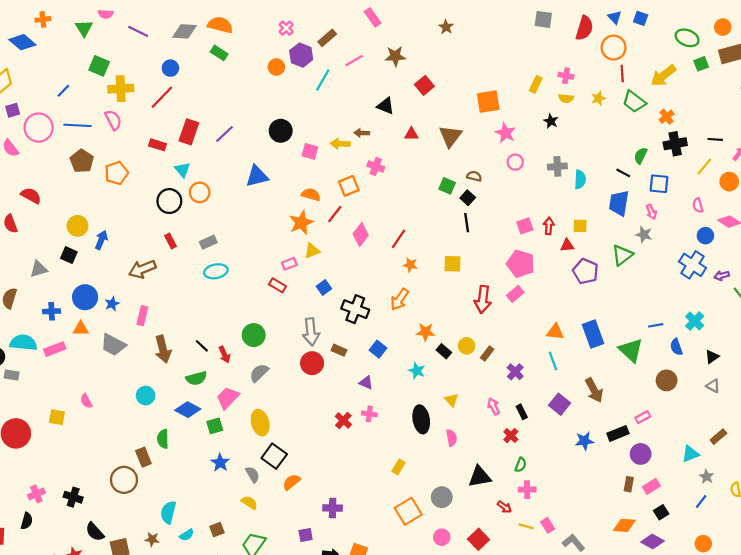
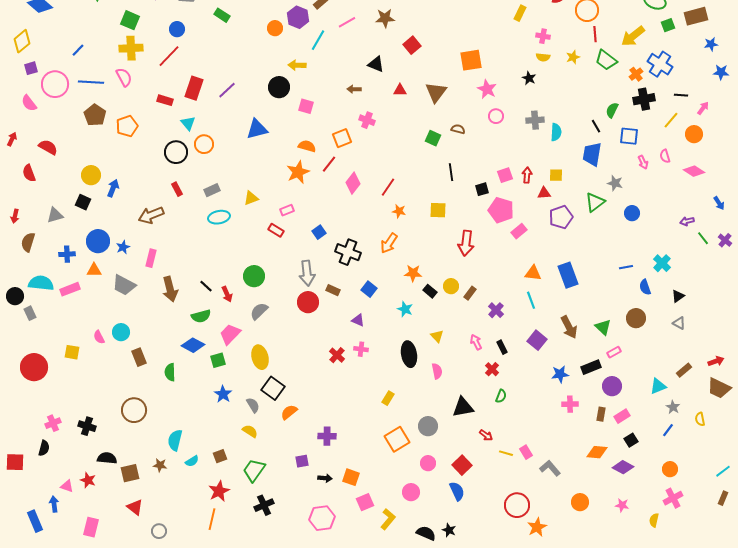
green square: (99, 66) -> (130, 20), moved
yellow rectangle: (536, 84) -> (520, 13), moved
yellow arrow: (340, 144) -> (297, 65), moved
black line: (623, 173) -> (596, 126), turned 32
black square: (468, 198) -> (482, 189), moved, turned 32
pink arrow: (651, 212) -> (643, 162), moved
blue circle: (705, 236) -> (632, 213), moved
yellow triangle: (312, 251) -> (251, 198), moved
blue cross: (692, 265) -> (660, 64), moved
purple pentagon: (585, 271) -> (561, 217), turned 30
pink rectangle: (515, 294) -> (519, 231), moved
green triangle: (631, 350) -> (603, 327), moved, size x0.7
gray rectangle: (12, 375) -> (30, 313), turned 56
cyan circle: (146, 396) -> (121, 332), moved
brown rectangle: (143, 457) -> (139, 357), moved
pink cross: (527, 490) -> (570, 404), moved
black semicircle: (95, 532) -> (107, 458), turned 138

